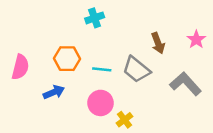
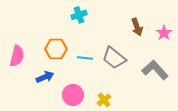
brown arrow: (158, 43) -> (137, 27), moved
pink circle: (101, 103) -> (73, 95), moved

